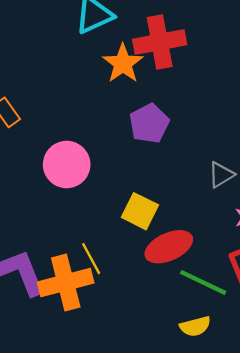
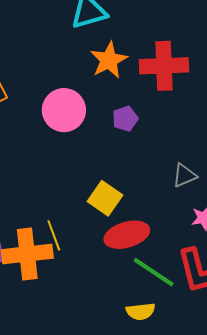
red cross: (160, 42) -> (164, 66), moved
purple pentagon: (149, 123) -> (125, 119), size x0.7
pink circle: (67, 165) -> (64, 110), moved

